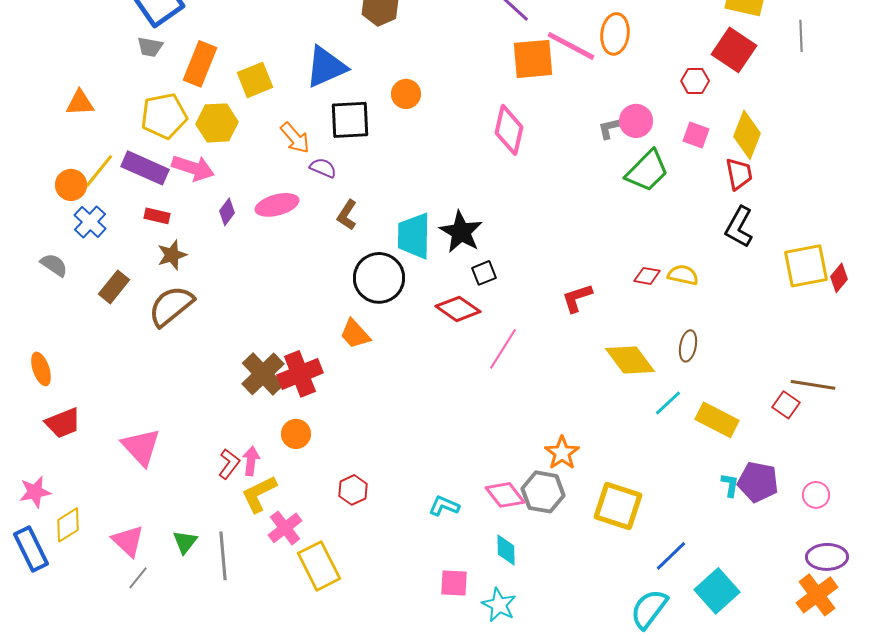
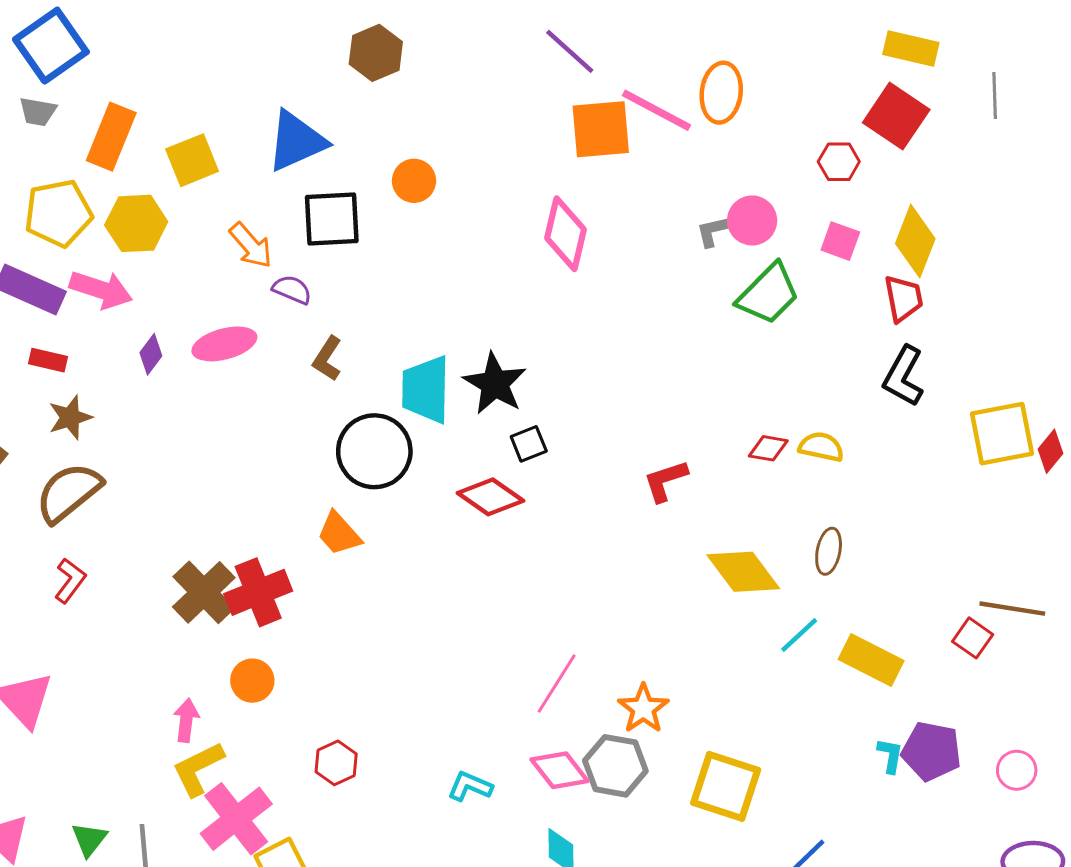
pink line: (503, 349) -> (557, 684), moved
red L-shape: (229, 464) -> (70, 581), moved
pink cross: (285, 528) -> (236, 819), size x1.4

